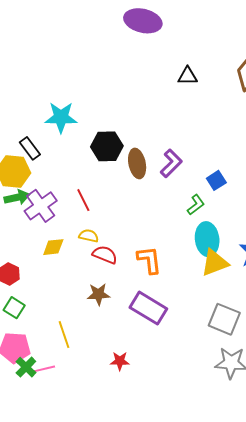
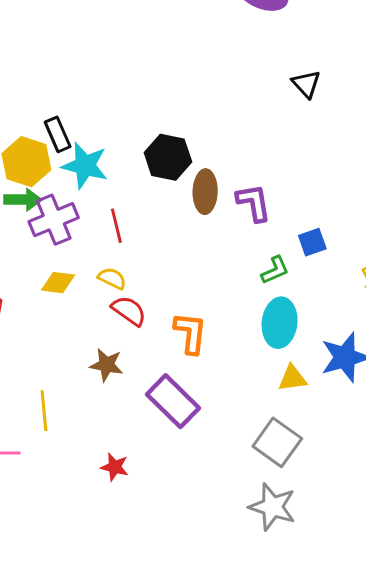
black triangle: (188, 76) -> (306, 84), turned 35
cyan star: (61, 117) -> (85, 166), moved
purple L-shape: (171, 163) -> (254, 203), turned -68
yellow triangle: (215, 263) -> (293, 378), moved, size x0.7

